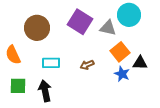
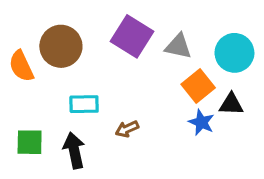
cyan circle: (129, 15) -> (234, 53), moved
orange semicircle: (13, 55) -> (21, 66), moved
brown arrow: (87, 65) -> (127, 129), moved

